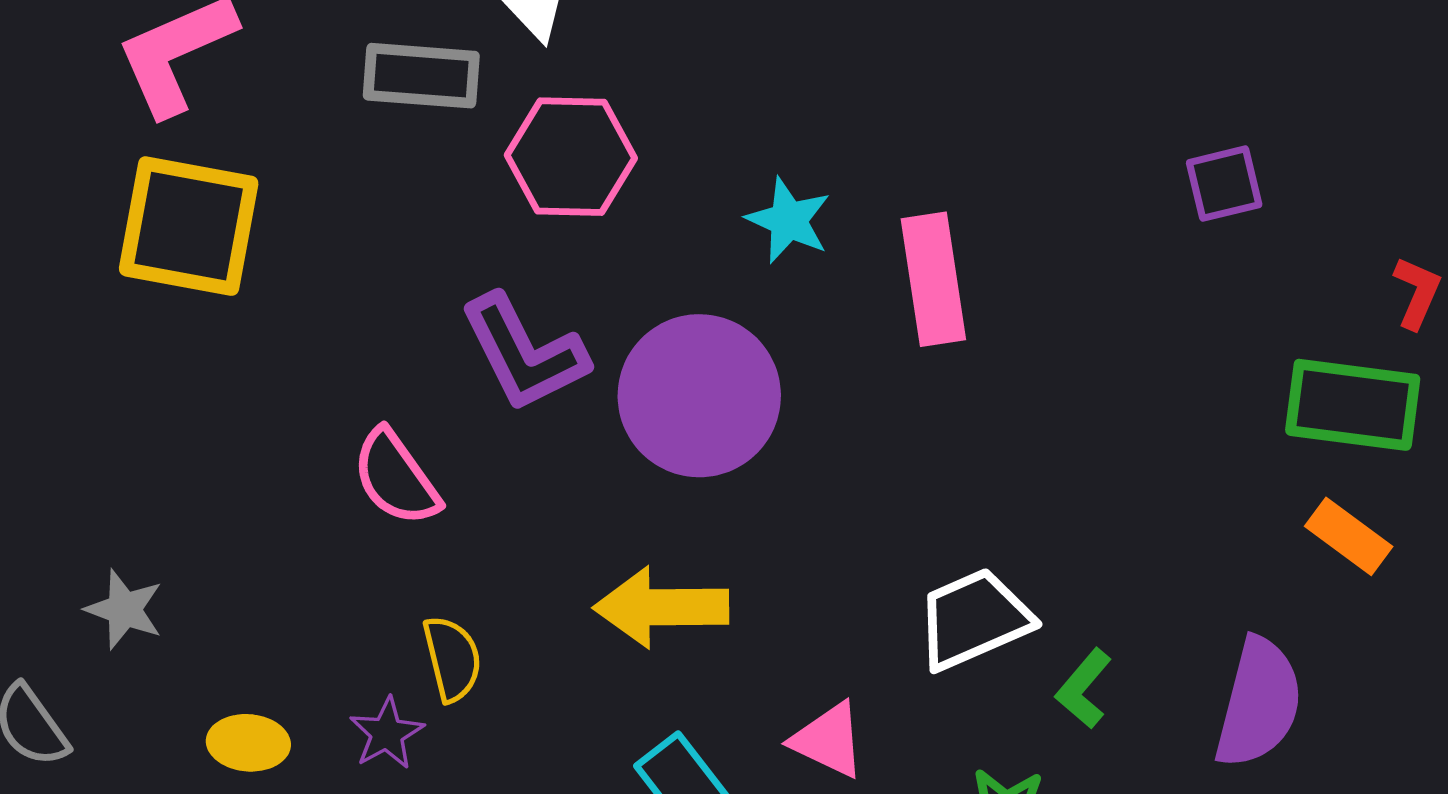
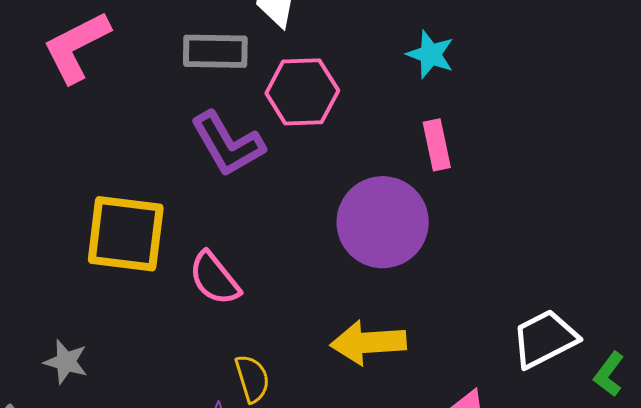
cyan star: (788, 220) -> (430, 54), moved
yellow square: (189, 226) -> (126, 234), moved
pink rectangle: (933, 279) -> (437, 145), moved, size x0.7
purple L-shape: (524, 353) -> (227, 144), moved

